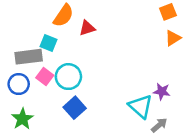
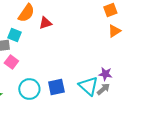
cyan circle: (68, 77) -> (29, 89), moved
blue square: (75, 108) -> (56, 87), moved, turned 30
gray arrow: (159, 125) -> (103, 89), moved

